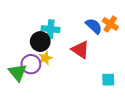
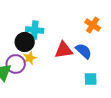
blue semicircle: (94, 26) -> (84, 51), moved
red triangle: (80, 50) -> (64, 50), turned -42

